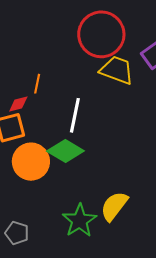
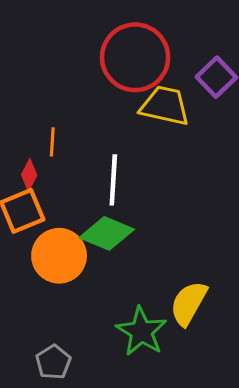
red diamond: (18, 104) -> (29, 175), turned -40
gray pentagon: (17, 233) -> (53, 362), turned 30

